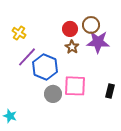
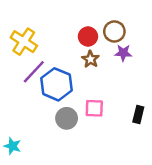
yellow cross: (19, 33) -> (24, 42), size x1.5
purple star: (98, 42) -> (123, 53), size x0.6
pink square: (75, 86) -> (94, 108), size x0.7

